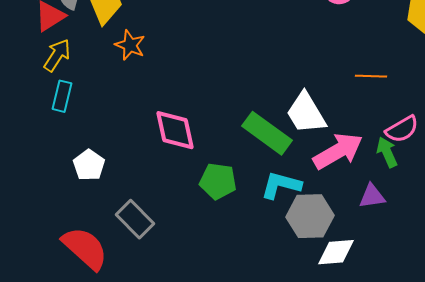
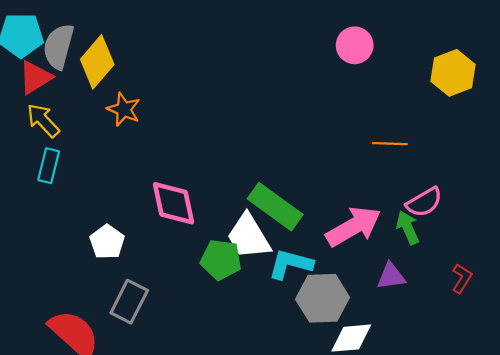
yellow arrow: (57, 55) -> (43, 120), turned -76
white trapezoid: (306, 113) -> (249, 236), moved
white pentagon: (89, 165) -> (107, 242), moved
gray rectangle: (135, 219) -> (129, 302), turned 72

